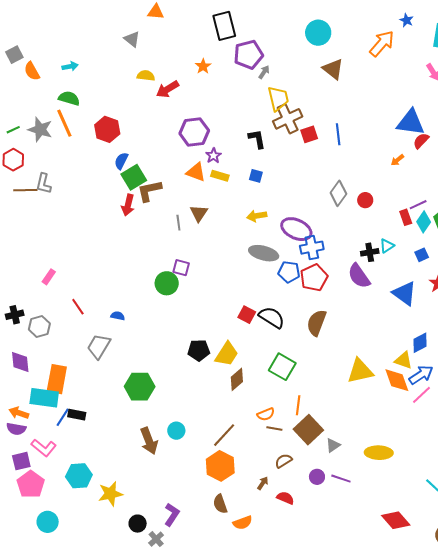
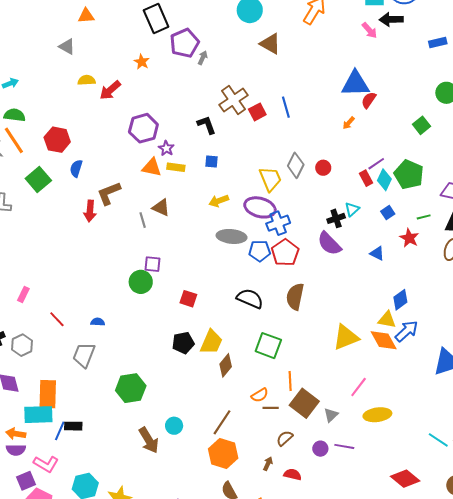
yellow trapezoid: (278, 98) -> (270, 179), moved
green square: (134, 177) -> (38, 180), moved
brown triangle: (199, 213) -> (161, 208), turned -30
blue triangle: (404, 293) -> (377, 253), size x0.6
red square: (247, 315) -> (188, 299), moved
pink line: (421, 395) -> (359, 387), moved

